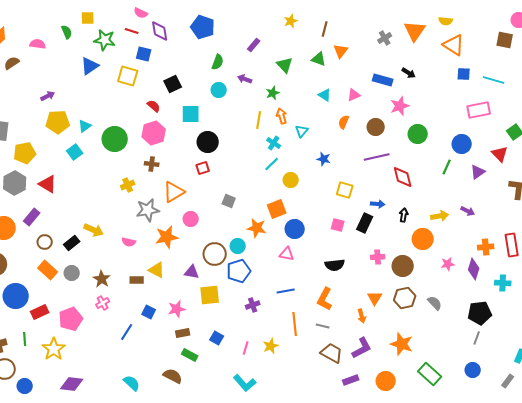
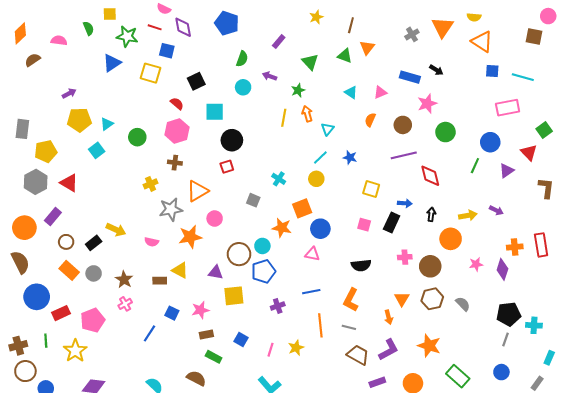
green circle: (115, 139) -> (137, 137), size x0.7
cyan cross: (274, 143) -> (279, 179), moved
cyan line: (272, 164) -> (320, 157), moved
cyan cross: (503, 283) -> (534, 325), moved

